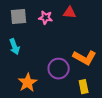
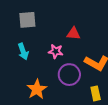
red triangle: (70, 13) -> (74, 34), moved
pink star: (46, 18) -> (56, 51), moved

